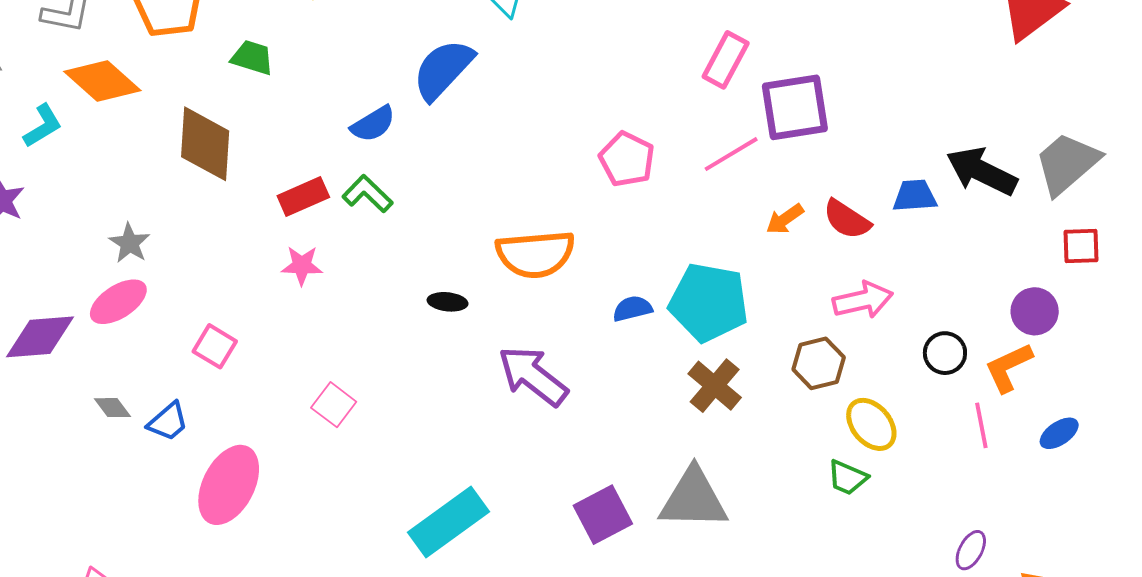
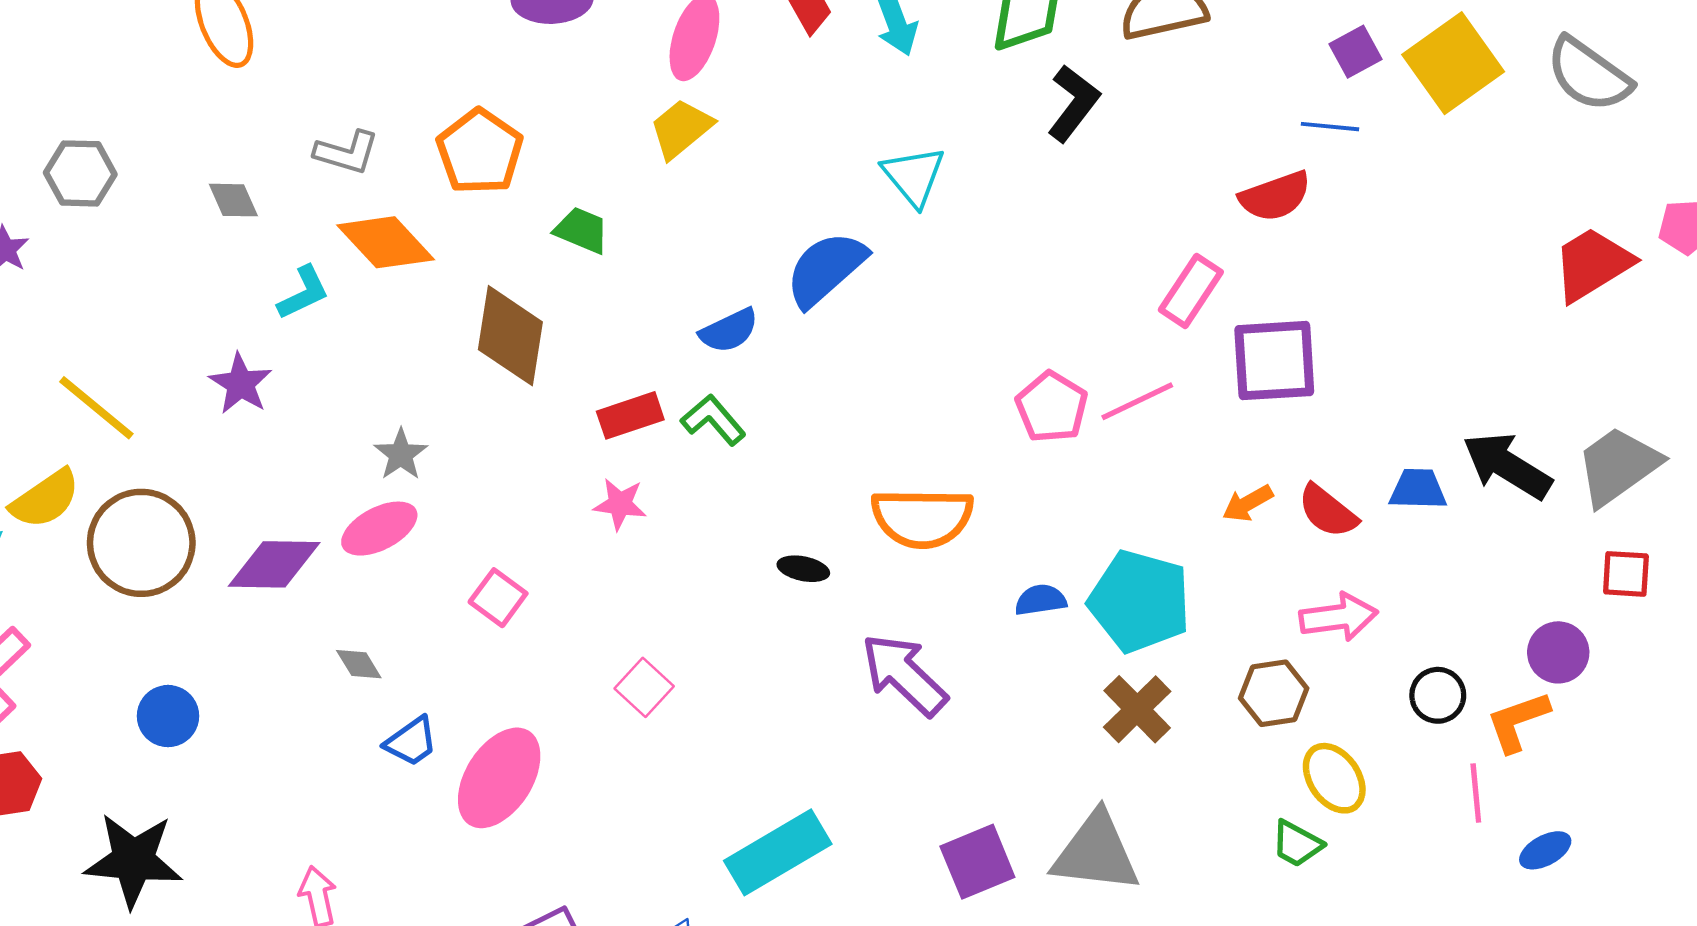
pink line: (731, 154) -> (1137, 401), moved
blue trapezoid: (168, 422) -> (411, 742), moved
blue ellipse: (1059, 433) -> (1545, 850), moved

